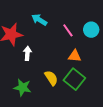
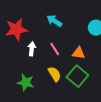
cyan arrow: (39, 20) -> (54, 21), moved
pink line: (68, 30) -> (55, 49), moved

